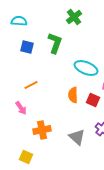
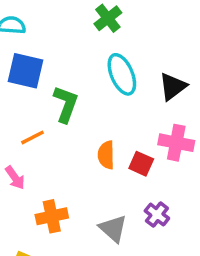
green L-shape: (55, 43) -> (66, 104), moved
blue square: (27, 47) -> (25, 71), size x1.5
cyan ellipse: (86, 68) -> (122, 74), moved, turned 45

